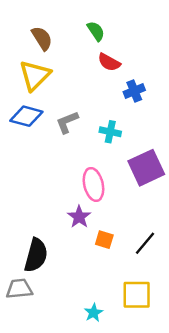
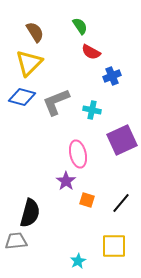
gray L-shape: (67, 122) -> (56, 102), size x1.4

